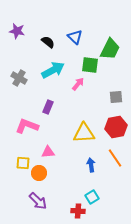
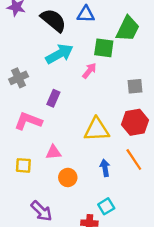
blue triangle: (75, 37) -> (86, 14), turned -42
black semicircle: (48, 42) -> (53, 20), size x1.6
gray cross: (19, 78) -> (19, 78), moved, turned 35
orange circle: (39, 173) -> (68, 177), moved

